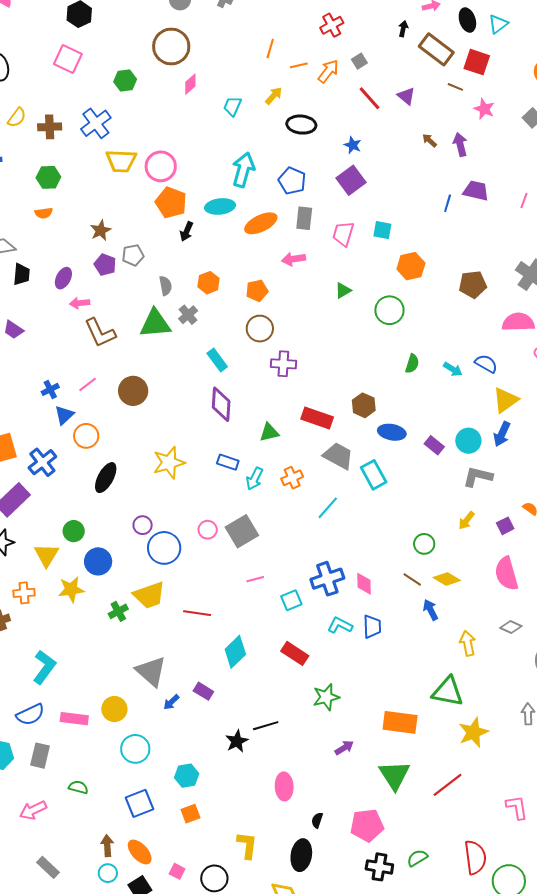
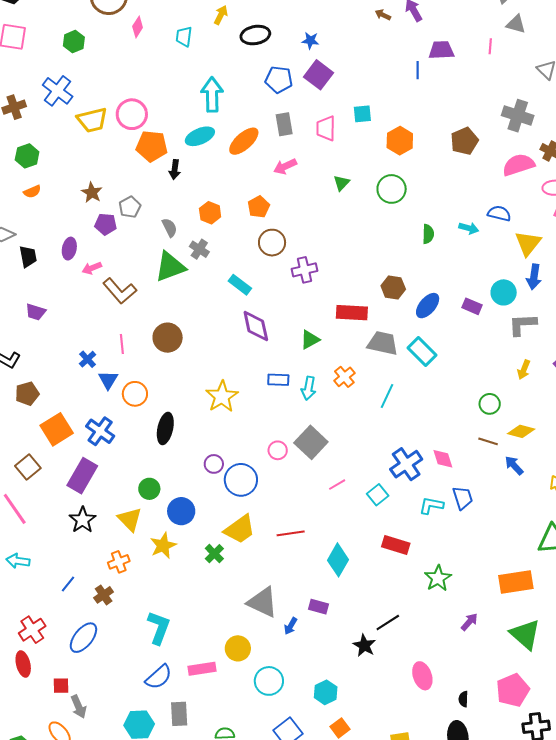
blue pentagon: (292, 181) -> (279, 80), moved
pink line: (88, 384) -> (122, 344), turned -42
blue ellipse: (392, 432) -> (428, 306), turned -44

